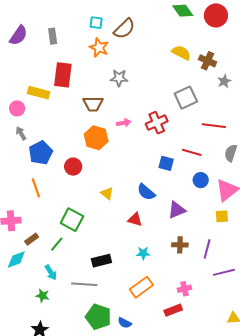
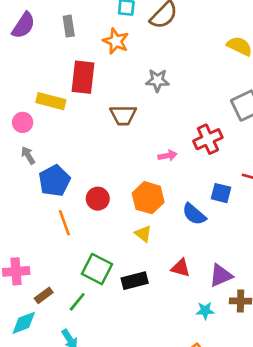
orange star: (99, 48) -> (116, 41), moved
pink arrow: (124, 123) -> (168, 156), moved
orange hexagon: (96, 138) -> (148, 198), moved
orange line: (36, 188) -> (64, 223), moved
blue semicircle: (146, 192) -> (194, 214), moved
purple triangle: (177, 210) -> (221, 275), moved
cyan star: (143, 253) -> (205, 311), moved
black rectangle: (101, 261) -> (135, 281), moved

